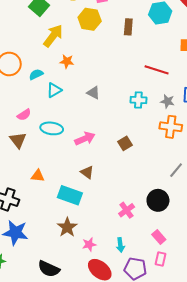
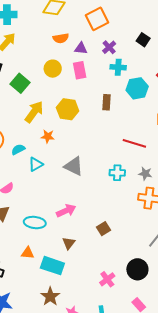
yellow hexagon: (90, 19) -> (68, 109), moved
gray triangle: (93, 93) -> (74, 166), size x1.5
cyan ellipse: (52, 128) -> (35, 223), moved
brown square: (125, 143) -> (103, 229), moved
brown triangle: (87, 172) -> (69, 243), turned 32
orange triangle: (38, 176) -> (28, 253), moved

